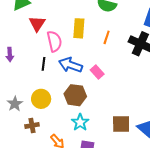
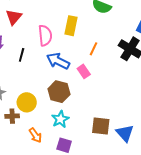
red triangle: (37, 24) -> (14, 17), moved
orange line: (107, 37) -> (94, 49), moved
black line: (43, 64) -> (22, 55), moved
yellow circle: (41, 99) -> (27, 102), moved

